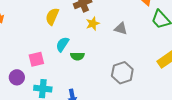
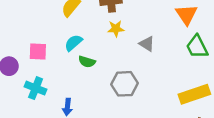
gray hexagon: (122, 73) -> (125, 84), moved

